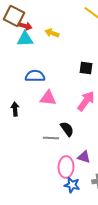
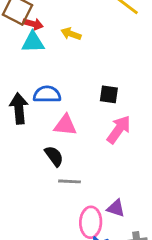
black square: (86, 68) -> (109, 94), moved
black arrow: (15, 109) -> (19, 108), moved, size x1.5
black semicircle: (67, 129) -> (54, 156), moved

